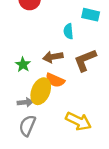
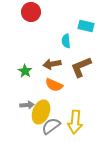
yellow ellipse: (41, 91) -> (41, 112), moved
yellow arrow: (78, 121) -> (75, 122), turned 70
gray semicircle: (27, 126) -> (51, 126), moved, turned 30

